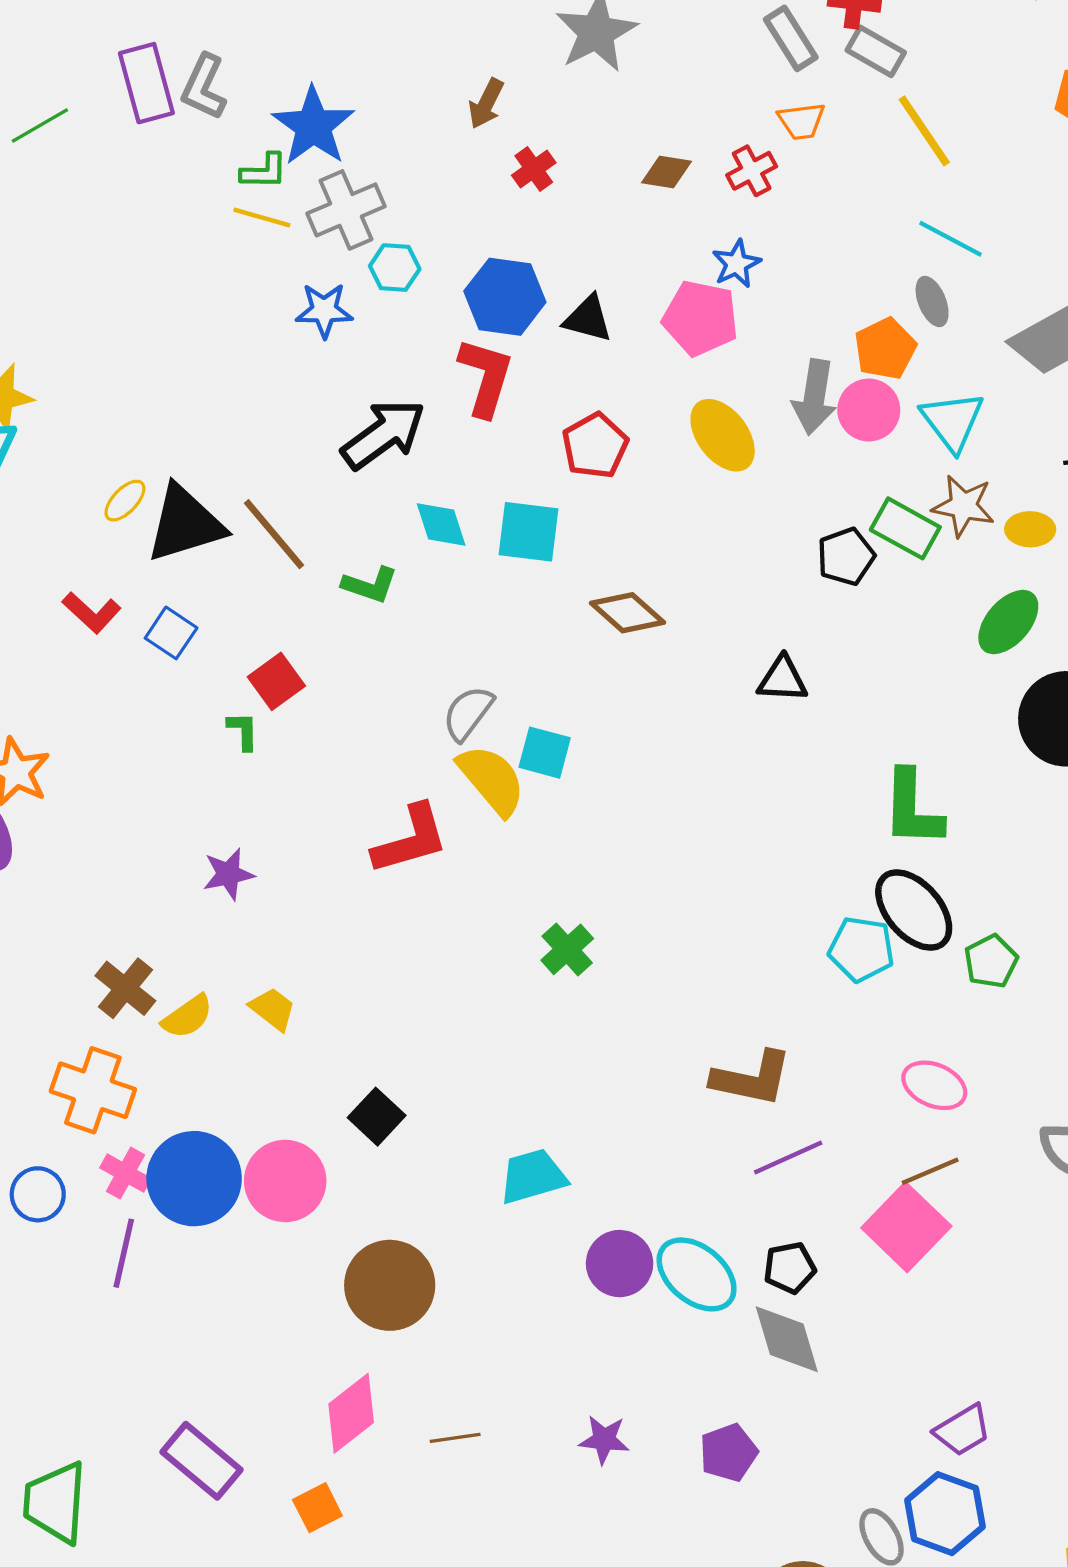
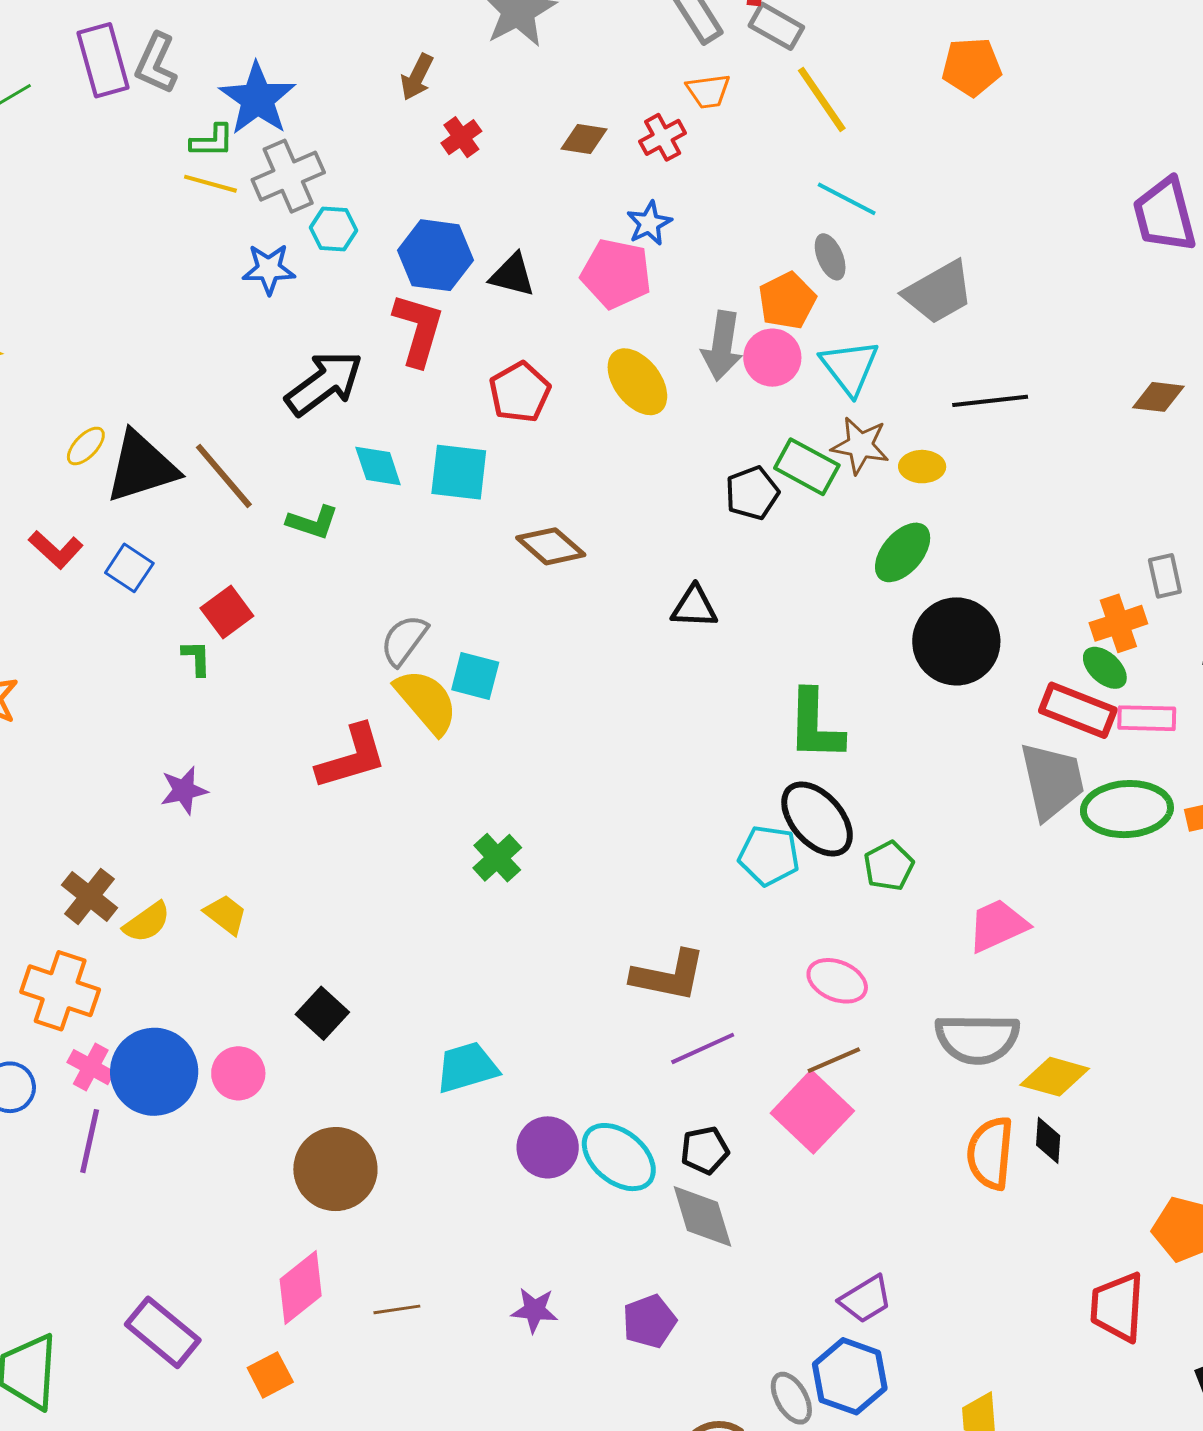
pink circle: (285, 1181) -> (238, 1073), size x0.7

